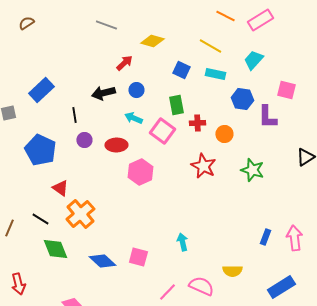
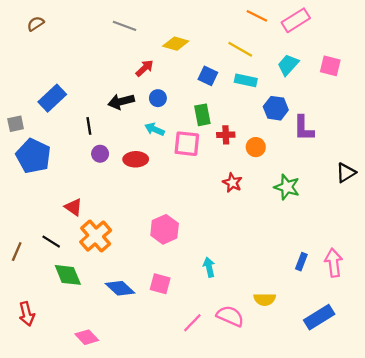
pink square: (286, 90) -> (330, 66), moved
pink square: (162, 131) -> (187, 144), turned -30
blue pentagon: (40, 150) -> (33, 156), moved
red star: (203, 166) -> (232, 183), size x0.7
pink hexagon: (140, 172) -> (165, 229), moved

